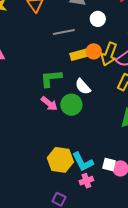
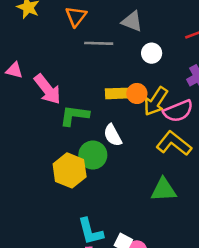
gray line: (64, 32) -> (99, 43), moved
pink arrow: (49, 104) -> (47, 89), moved, size x1.4
yellow hexagon: (60, 160) -> (70, 170), moved

